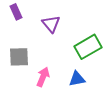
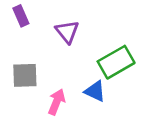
blue triangle: (77, 79) -> (95, 91), moved, turned 36

